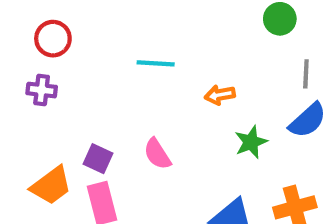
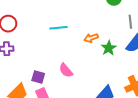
green star: (251, 142) -> (109, 48), moved

